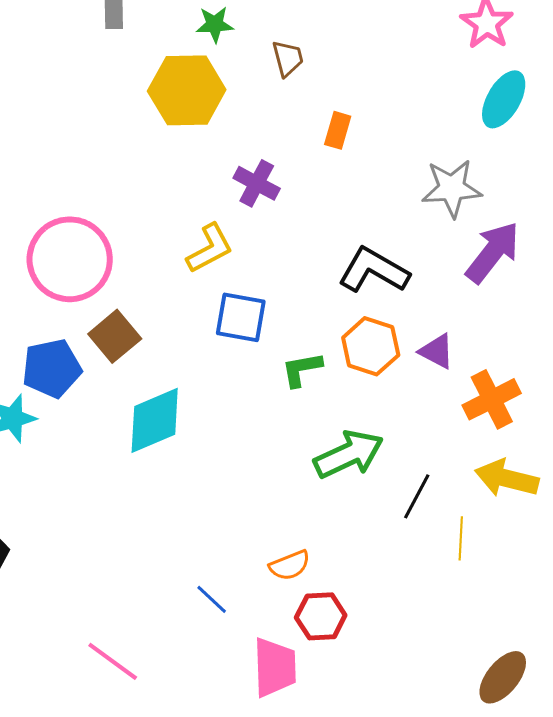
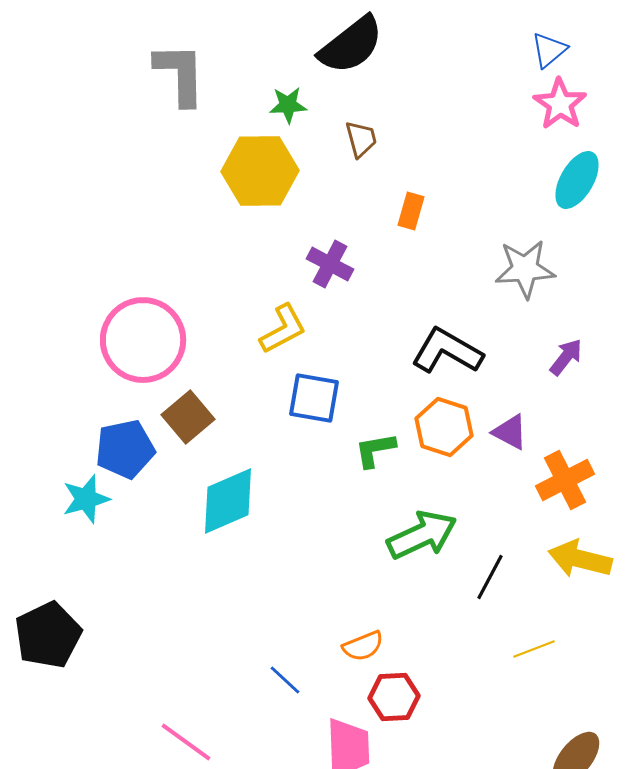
purple arrow: (493, 252) -> (566, 357), moved, size x0.6
yellow line: (461, 538) -> (534, 649), moved, turned 66

